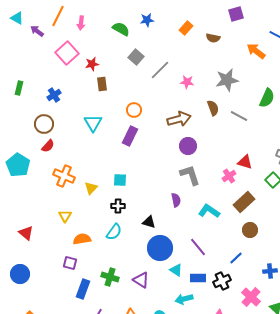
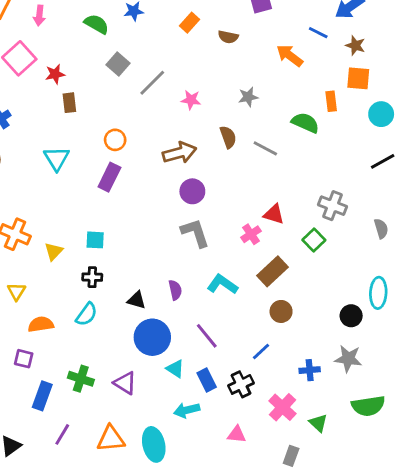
gray star: (227, 80) -> (248, 97), size x0.6
green semicircle: (267, 98) -> (305, 123), turned -90
purple semicircle: (176, 200) -> (175, 290), moved
blue rectangle: (198, 278) -> (207, 380), turned 63

